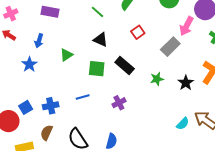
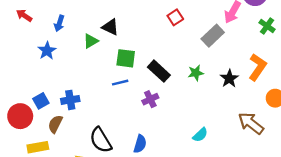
black triangle: (101, 40) -> (110, 27), moved
black rectangle: (125, 66) -> (159, 71), moved
blue line: (83, 97) -> (120, 83), moved
cyan semicircle: (183, 124) -> (200, 135), moved
brown semicircle: (47, 133) -> (55, 124), moved

